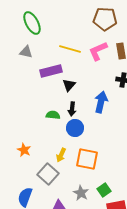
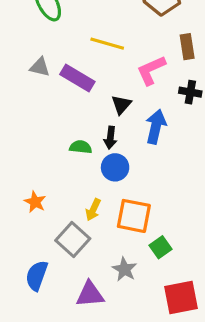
pink L-shape: (98, 51) -> (151, 70), moved
gray triangle: (26, 52) -> (40, 67), moved
purple rectangle: (51, 71) -> (77, 78), turned 45
black triangle: (69, 85) -> (121, 105), moved
green square: (104, 190) -> (161, 247), moved

